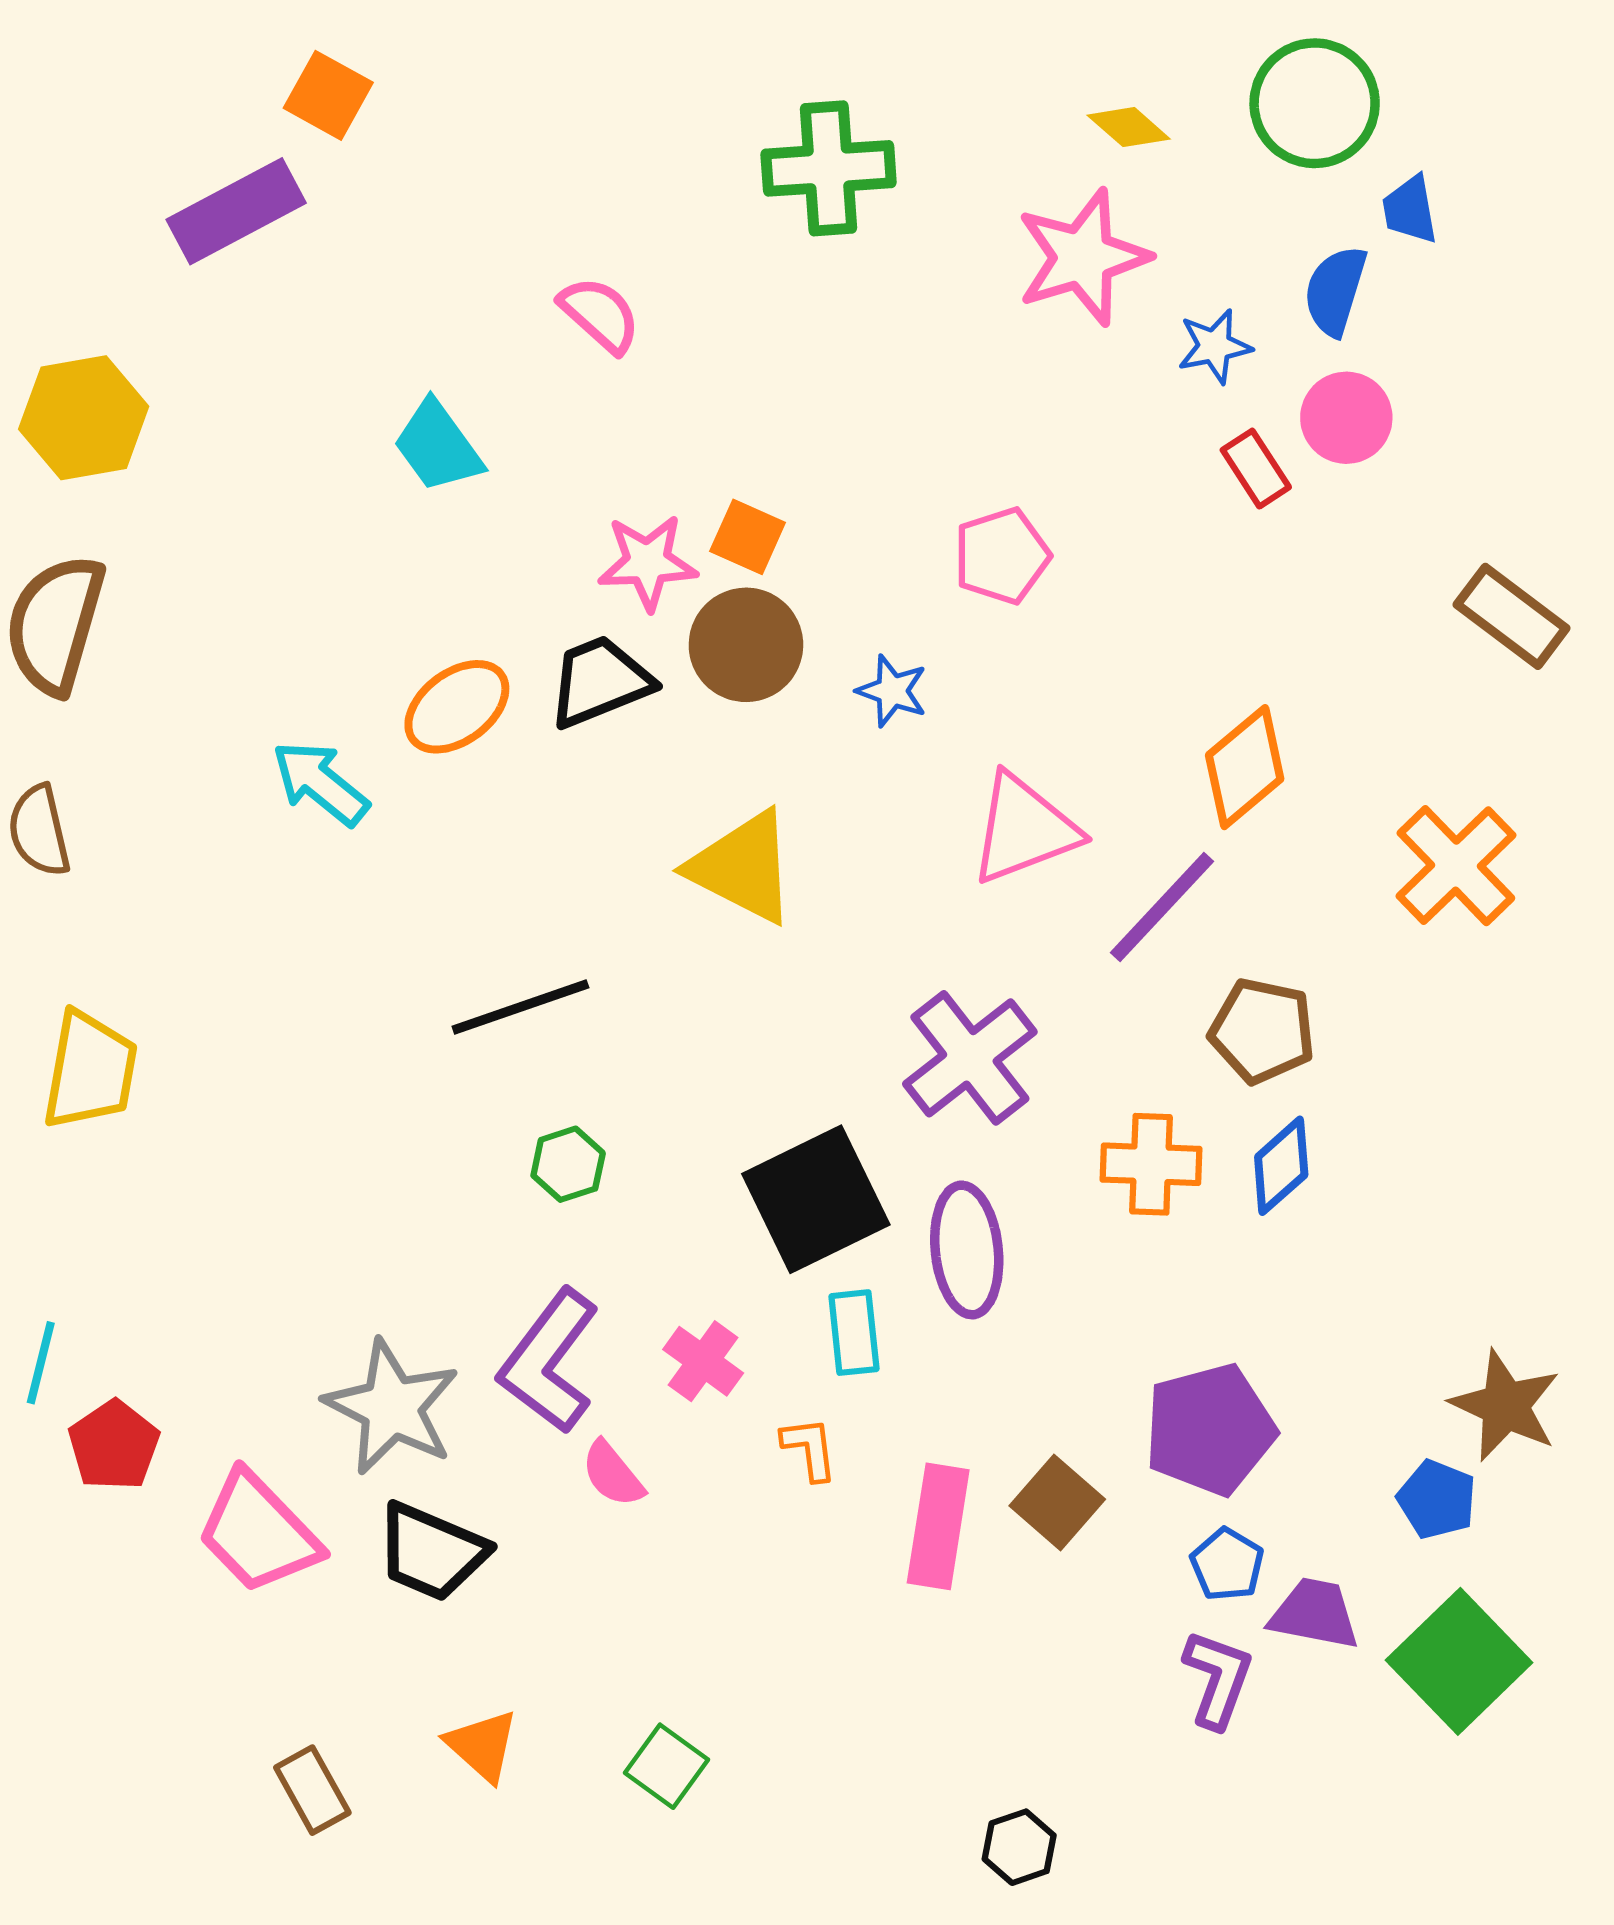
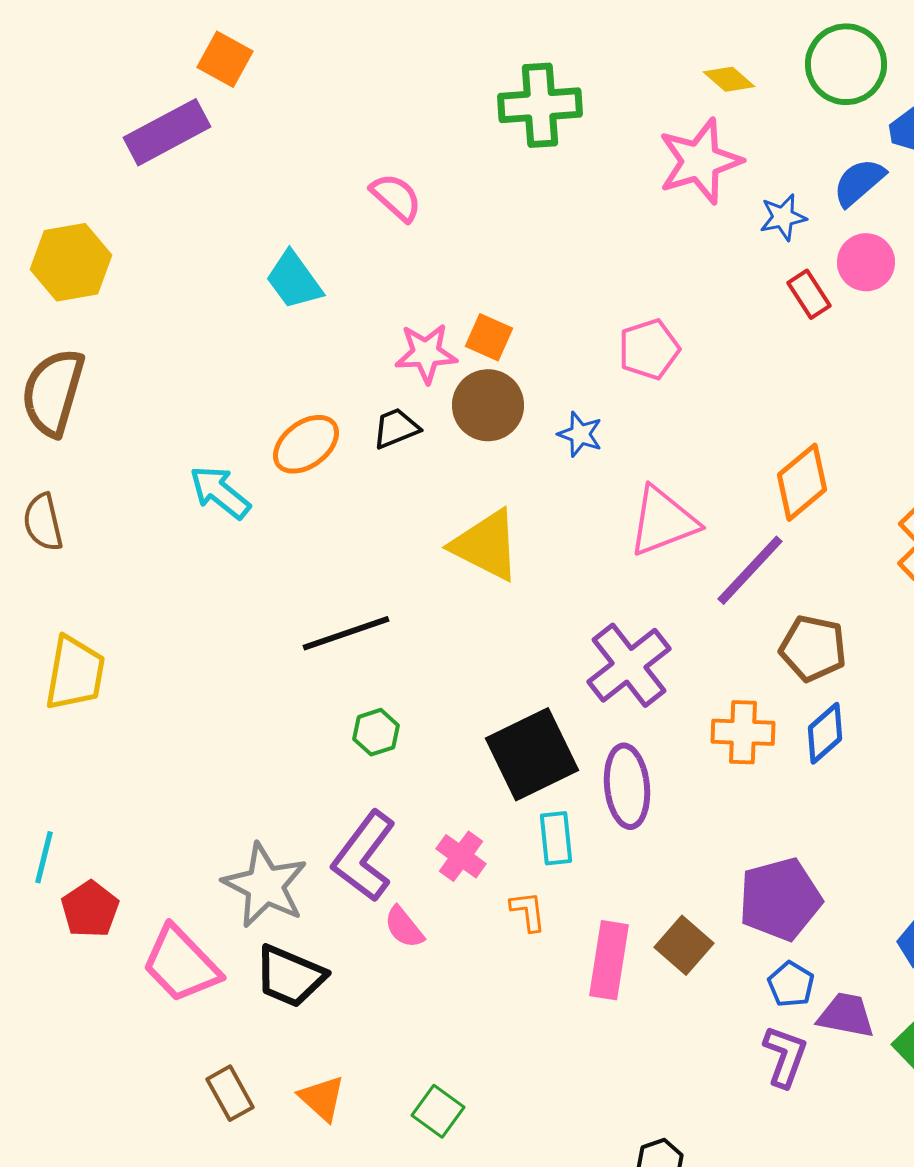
blue semicircle: (1335, 291) -> (859, 182), turned 32
black trapezoid: (600, 681) -> (396, 428), size x0.7
brown rectangle: (312, 1790) -> (230, 1093), moved

